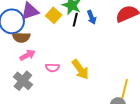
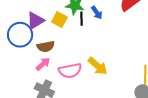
brown semicircle: (21, 37) -> (46, 46), moved
pink semicircle: (52, 68) -> (70, 71), size x1.6

